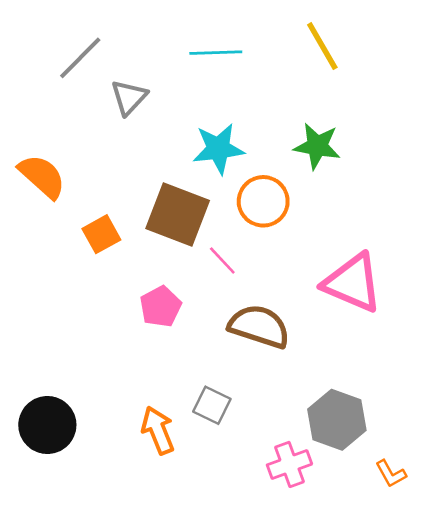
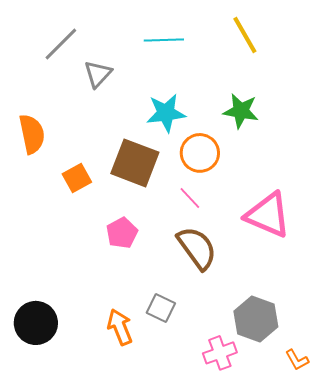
orange semicircle: (42, 176) -> (32, 134), turned 36
pink line: (222, 261) -> (190, 198), moved
brown semicircle: (259, 326) -> (197, 248), turned 36

